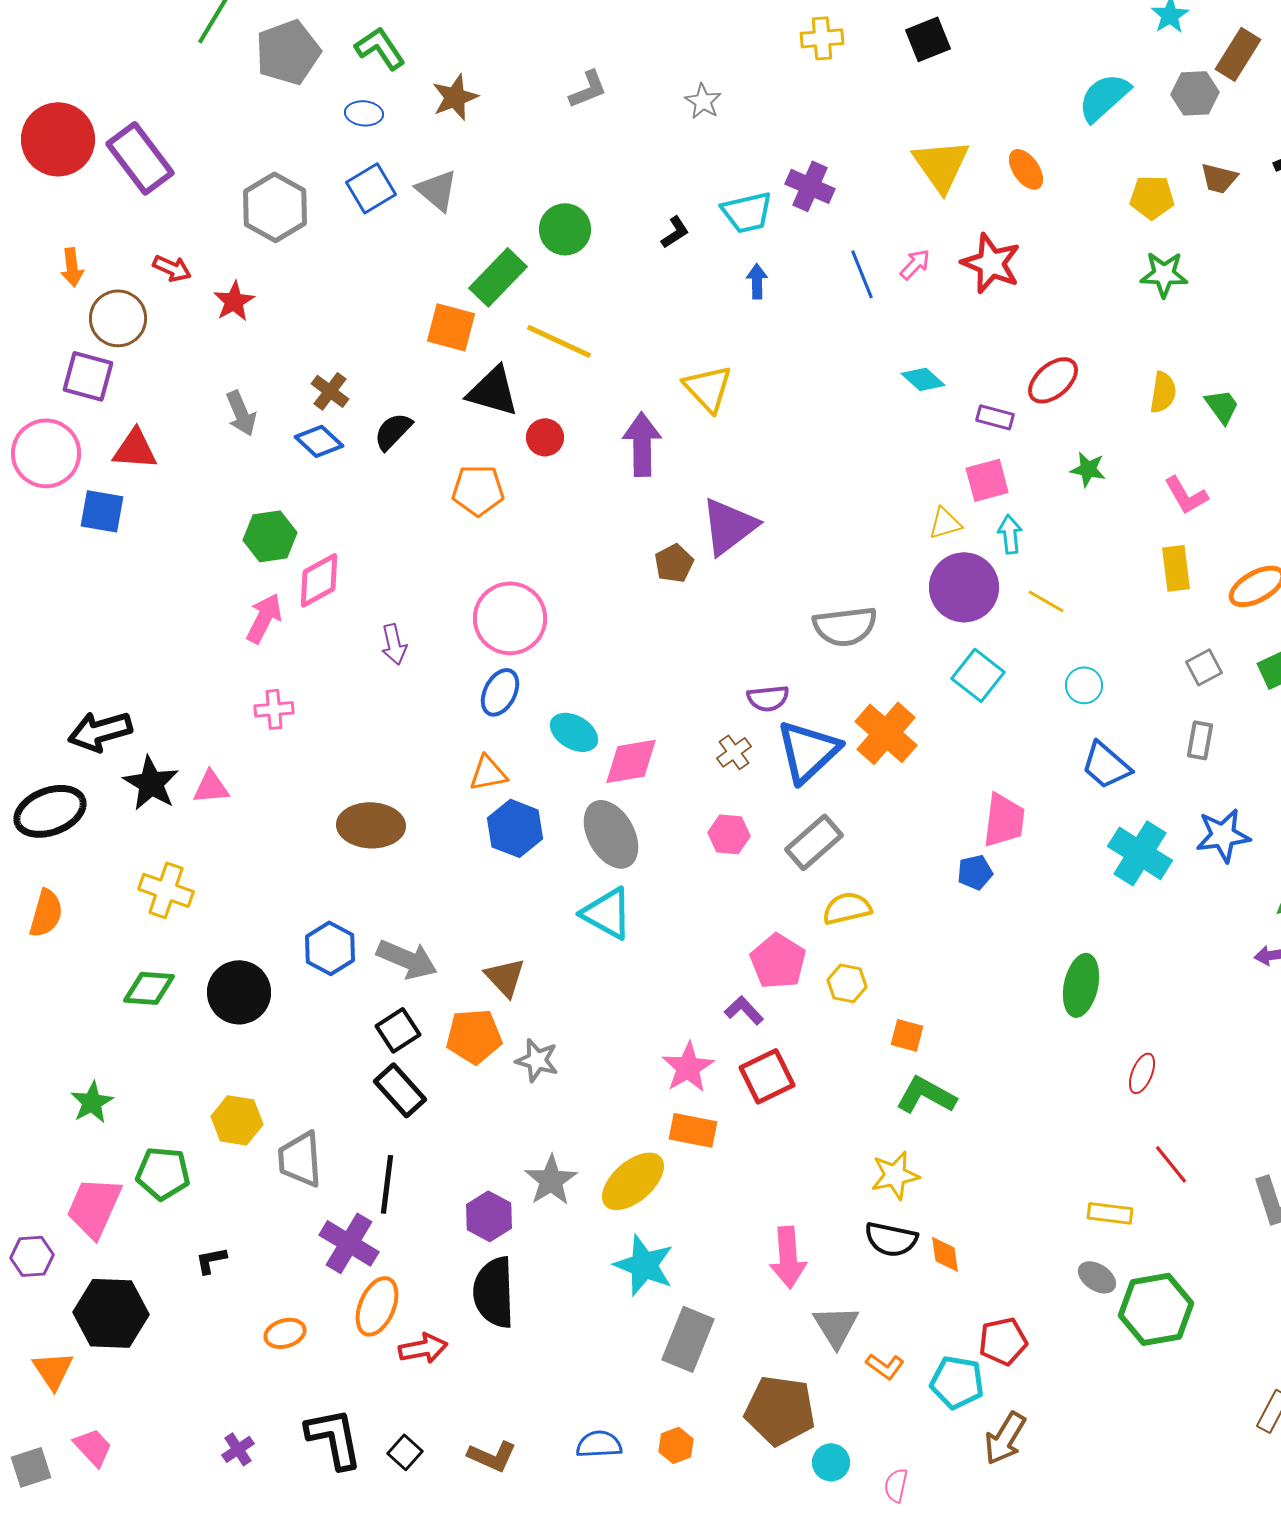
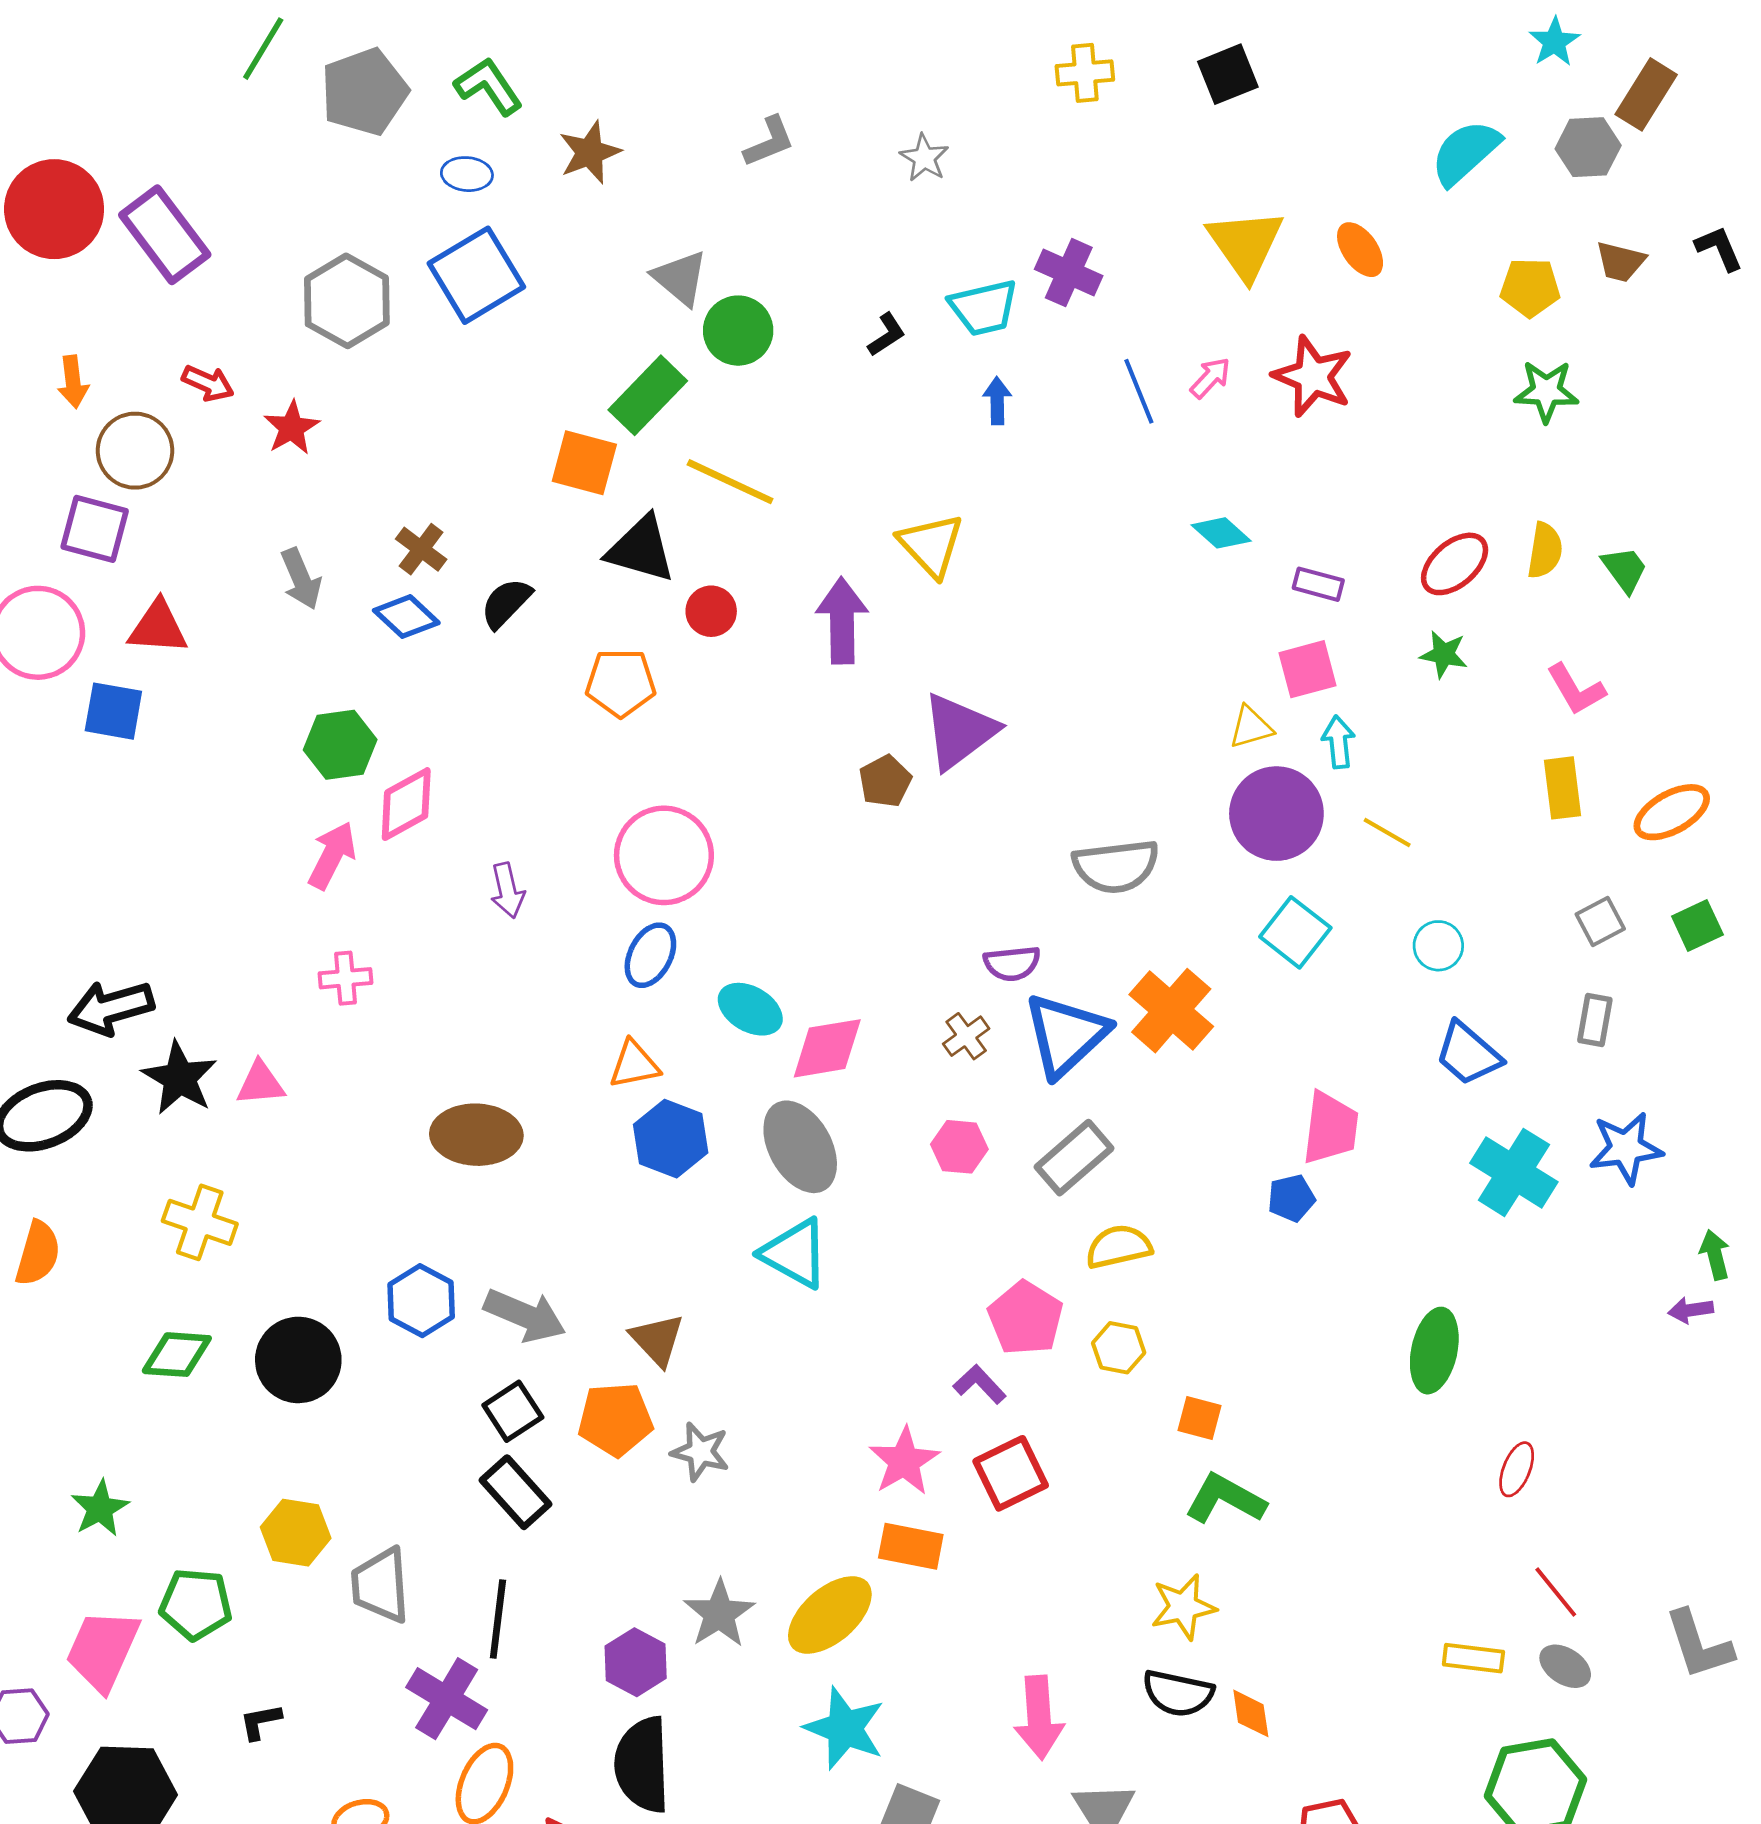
blue square: (371, 188) -> (476, 275), size x1.4
gray triangle: (437, 190) -> (680, 278), moved
red ellipse: (1053, 380) -> (1455, 564), moved
gray ellipse: (1097, 1277) -> (1565, 1666), moved

